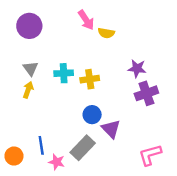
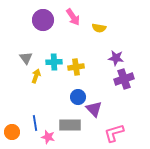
purple circle: (29, 26) -> (43, 20), moved
yellow semicircle: (106, 33) -> (99, 28), moved
yellow arrow: (28, 90) -> (36, 76), moved
gray rectangle: (83, 148) -> (70, 125), turned 45
pink L-shape: (150, 155) -> (114, 133), moved

